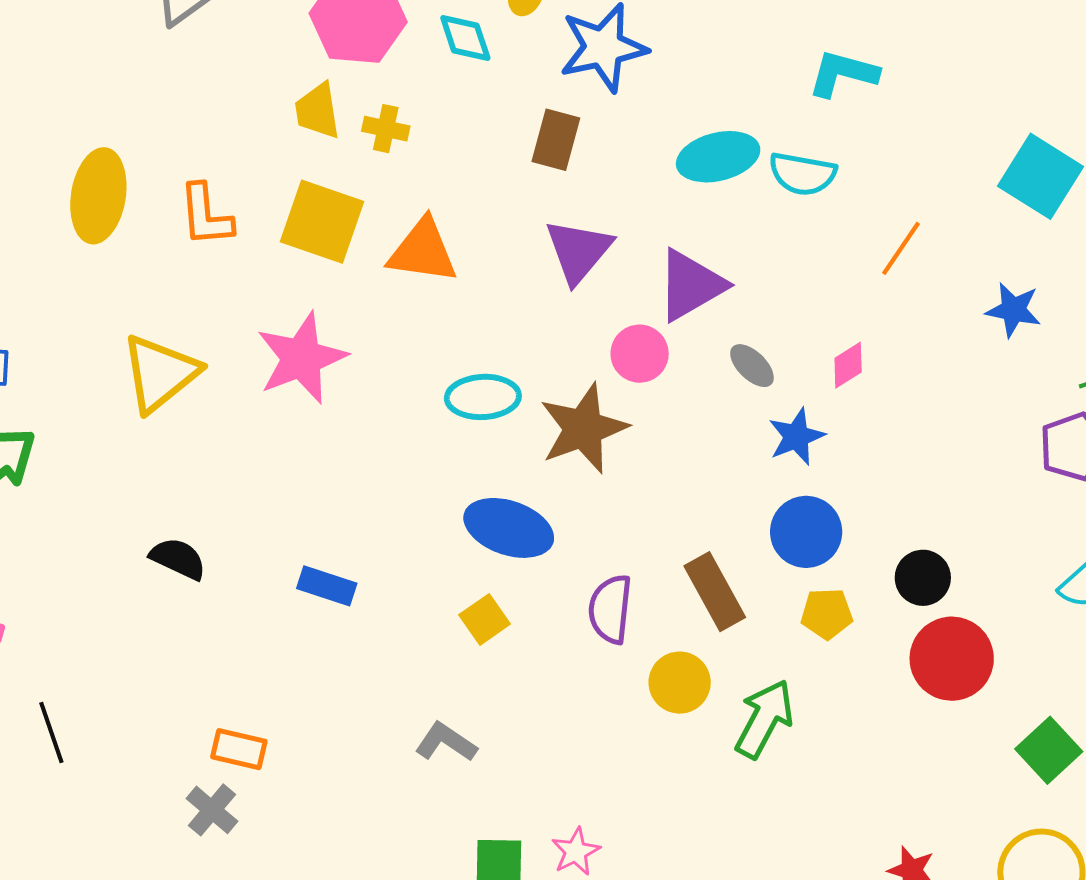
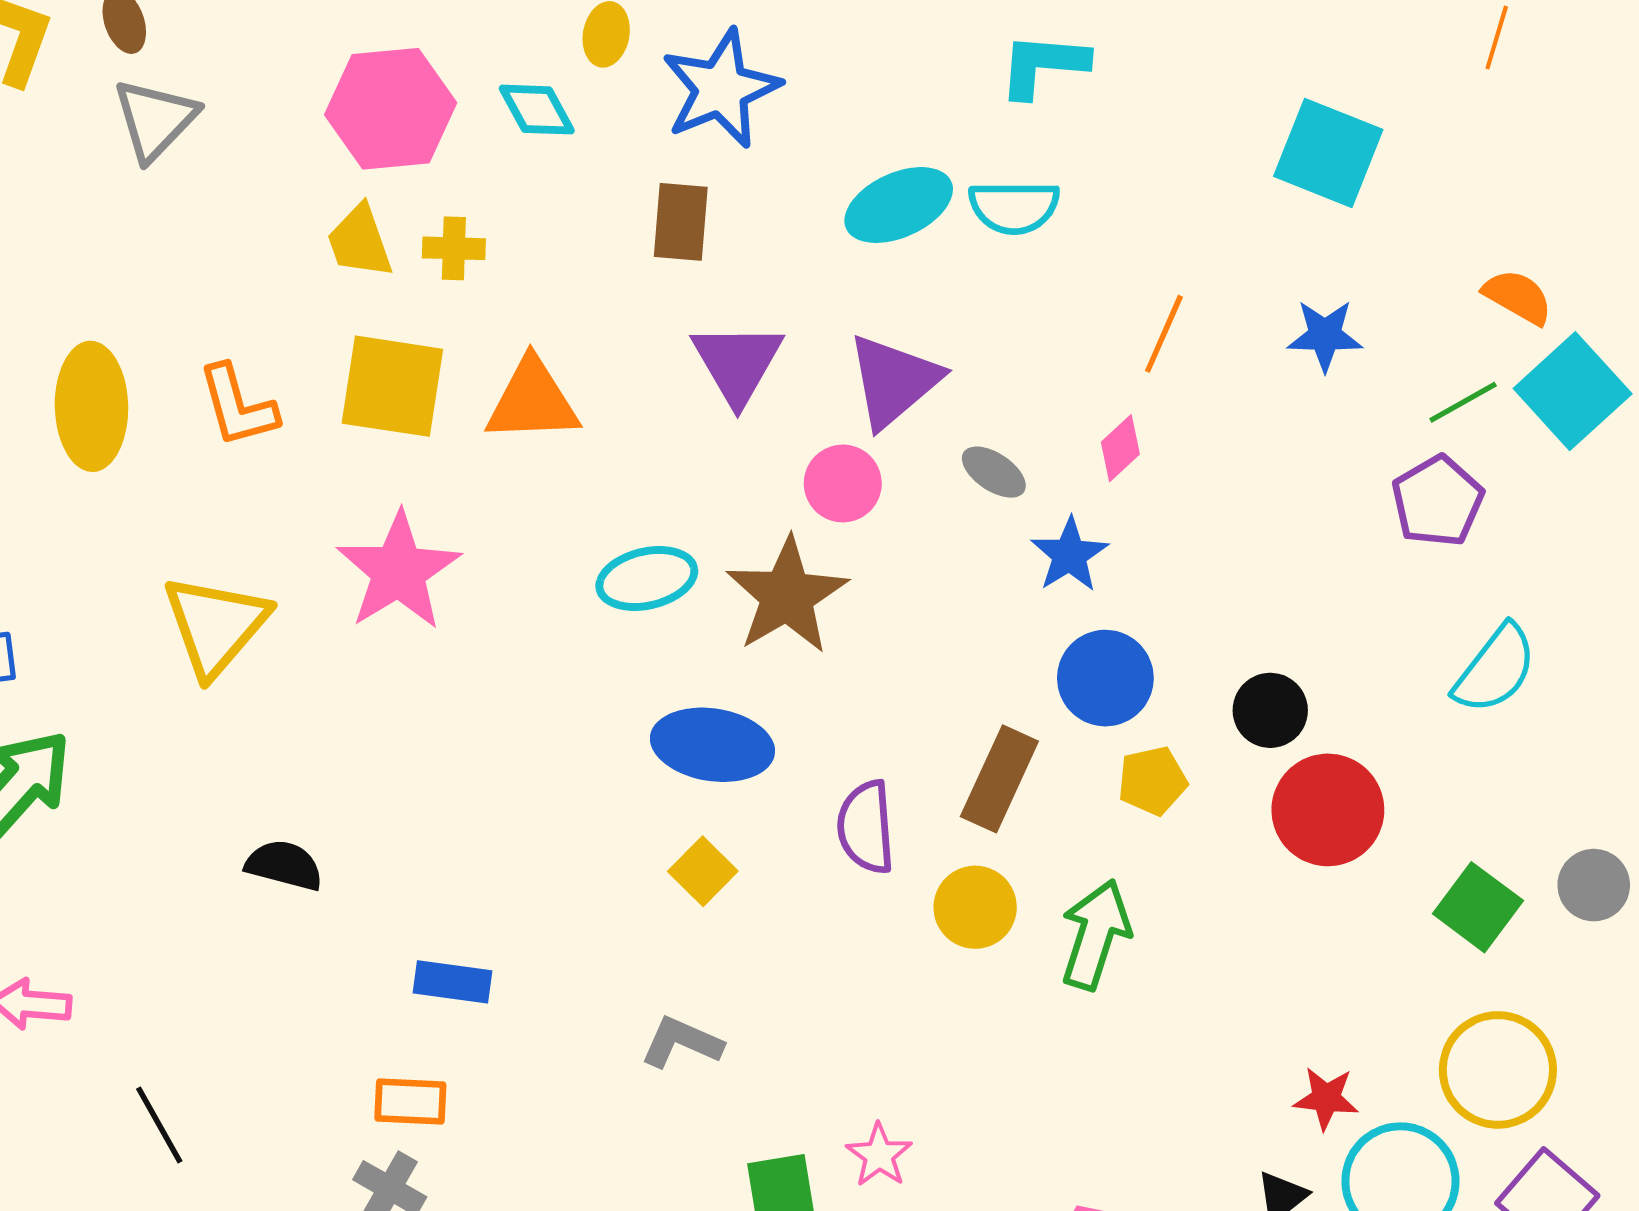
orange line: (901, 248) -> (1164, 334), moved
blue rectangle: (327, 586) -> (452, 982), moved
brown rectangle: (715, 592) -> (999, 779), turned 64

